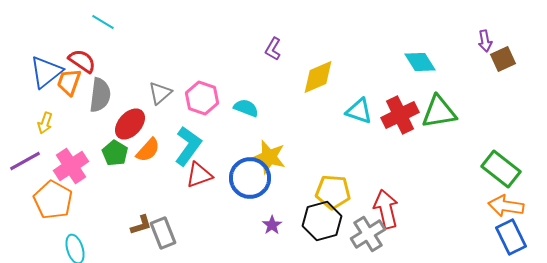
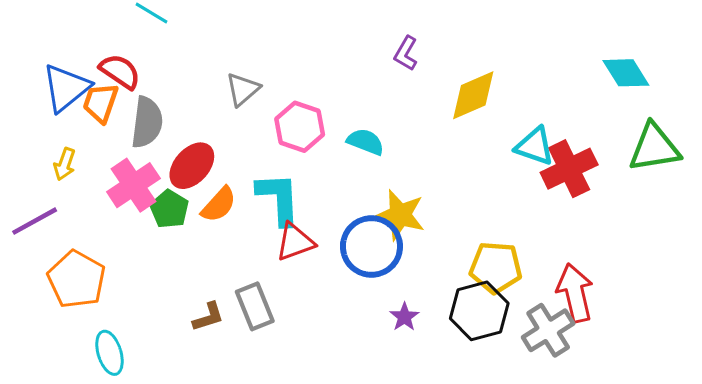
gray triangle: (160, 93) -> (243, 89), moved
red cross: (400, 115) -> (569, 169), moved
cyan L-shape: (188, 146) -> (279, 199), turned -39
pink cross: (71, 166) -> (133, 185), moved
gray rectangle: (163, 233) -> (255, 306), moved

